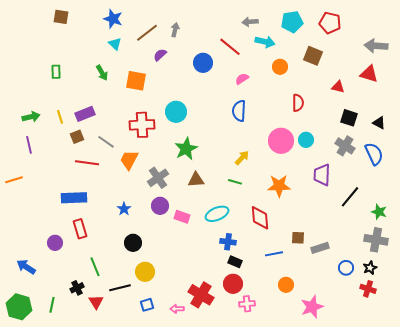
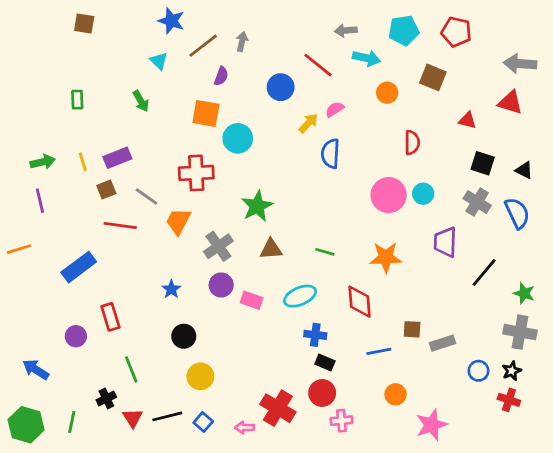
blue star: (113, 19) -> (171, 21), moved
purple semicircle: (160, 55) -> (221, 76), turned 152
orange square: (136, 81) -> (206, 113), moved
cyan circle: (176, 112) -> (238, 138), moved
yellow arrow: (242, 158) -> (308, 123), moved
blue rectangle: (74, 198) -> (79, 267), moved, turned -35
black line: (120, 288) -> (167, 416), moved
blue square: (147, 305) -> (203, 422), turned -32

